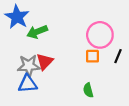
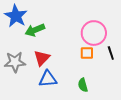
black line: (118, 56) -> (111, 53), turned -40
gray star: (29, 66) -> (15, 62), moved
blue triangle: (28, 84) -> (48, 79), moved

